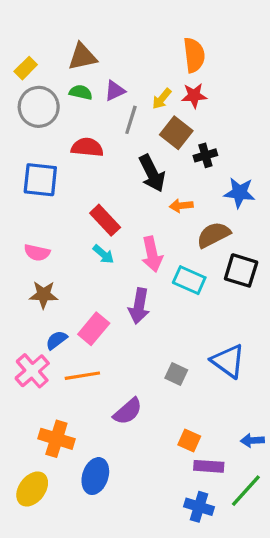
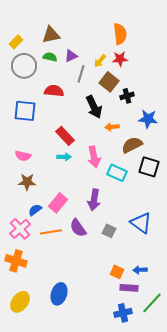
cyan arrow: (103, 254) -> (64, 157), turned -40
purple arrow: (139, 306) -> (94, 200), moved
purple semicircle: (128, 411) -> (78, 228), moved, turned 96
orange cross: (56, 439) -> (16, 261), moved
blue arrow: (252, 440) -> (140, 270), moved
blue cross: (199, 507) -> (123, 313), turned -30

